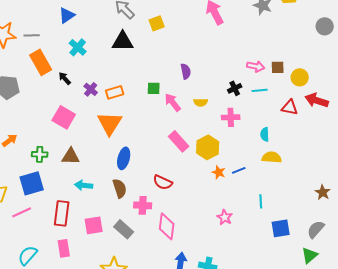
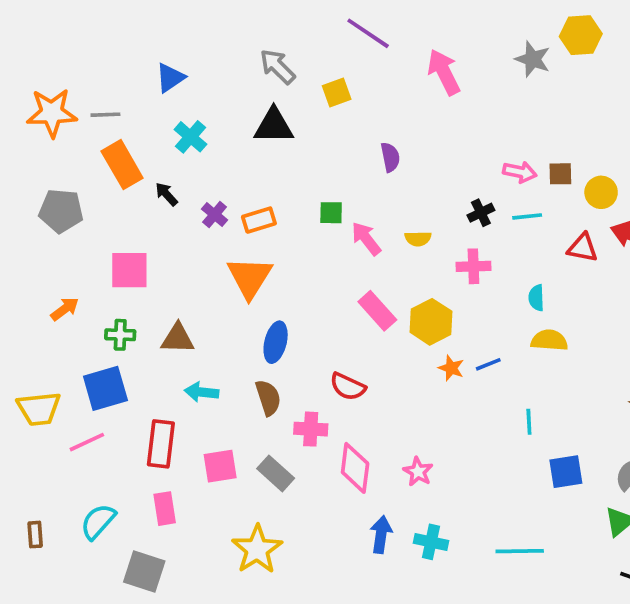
purple semicircle: (186, 71) -> (390, 157), moved
pink square: (64, 117) -> (129, 270), moved, turned -30
pink star: (225, 217) -> (418, 472), moved

